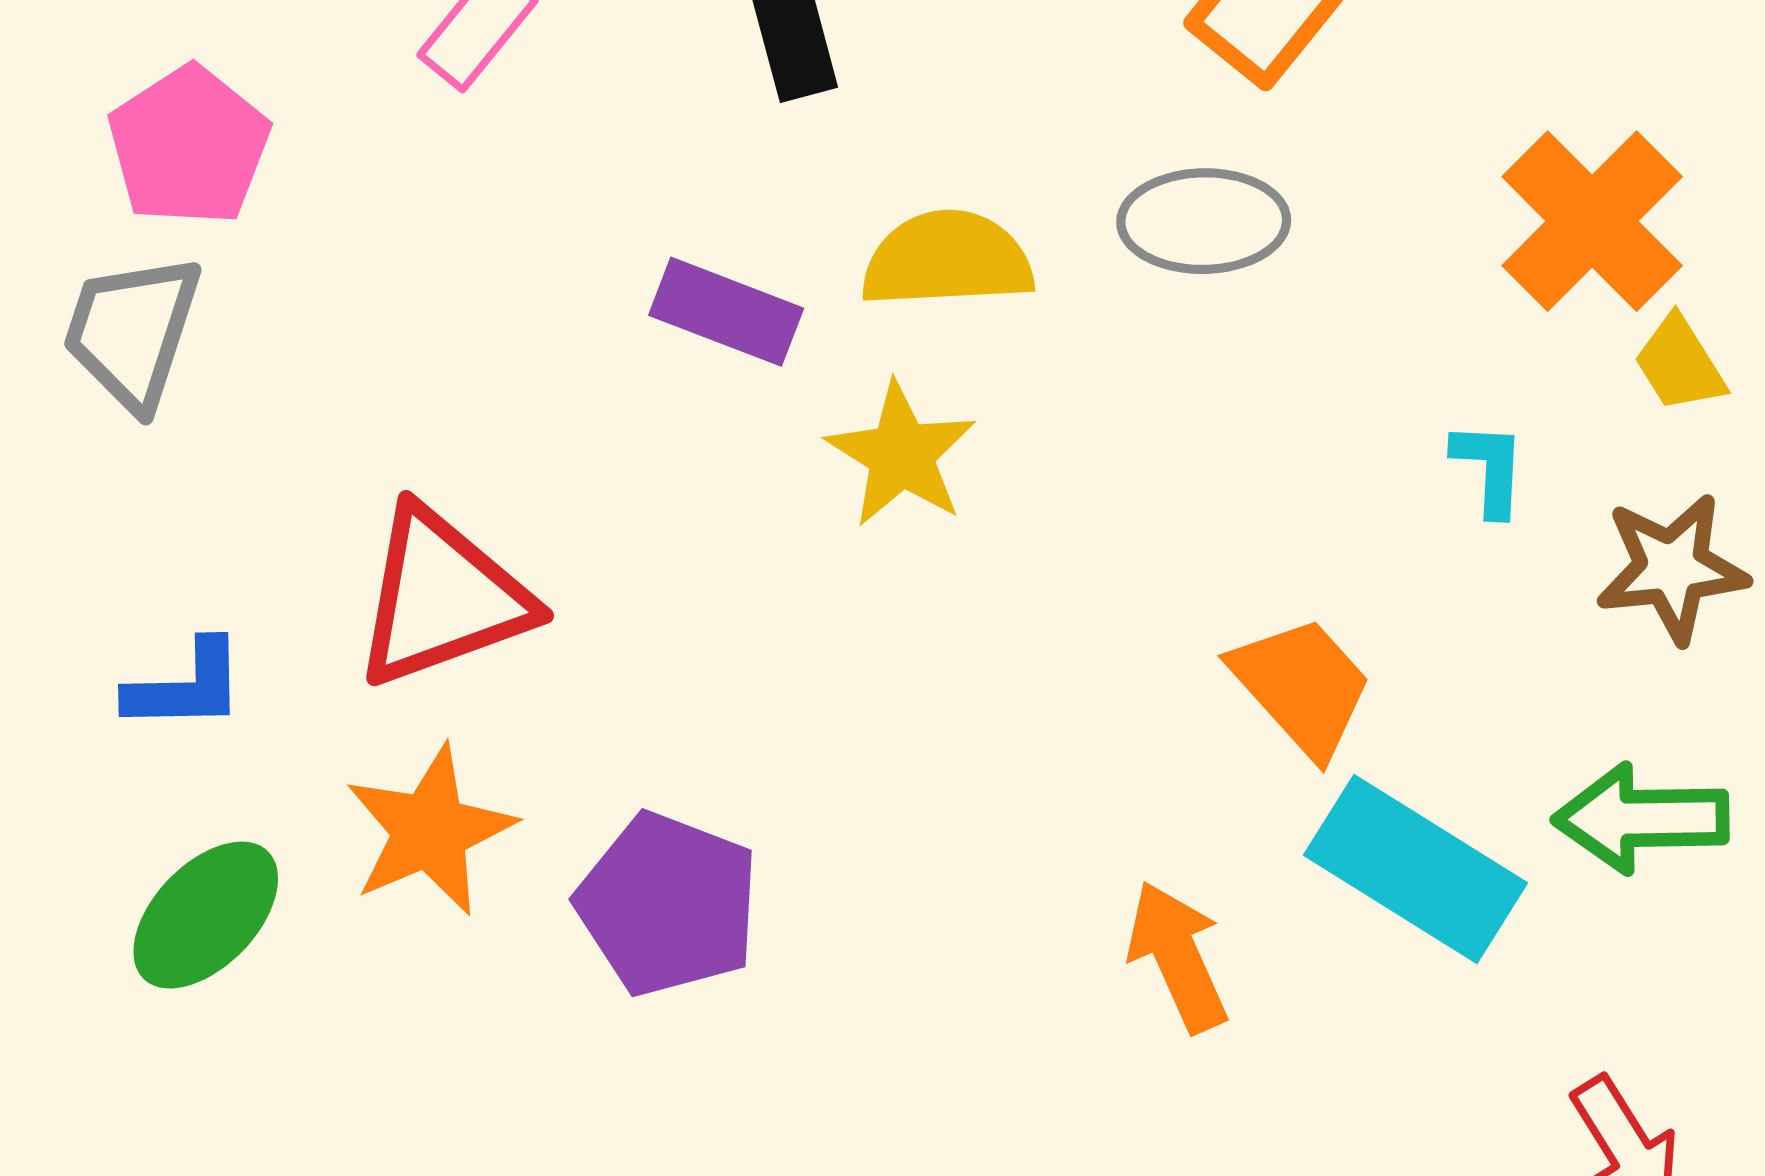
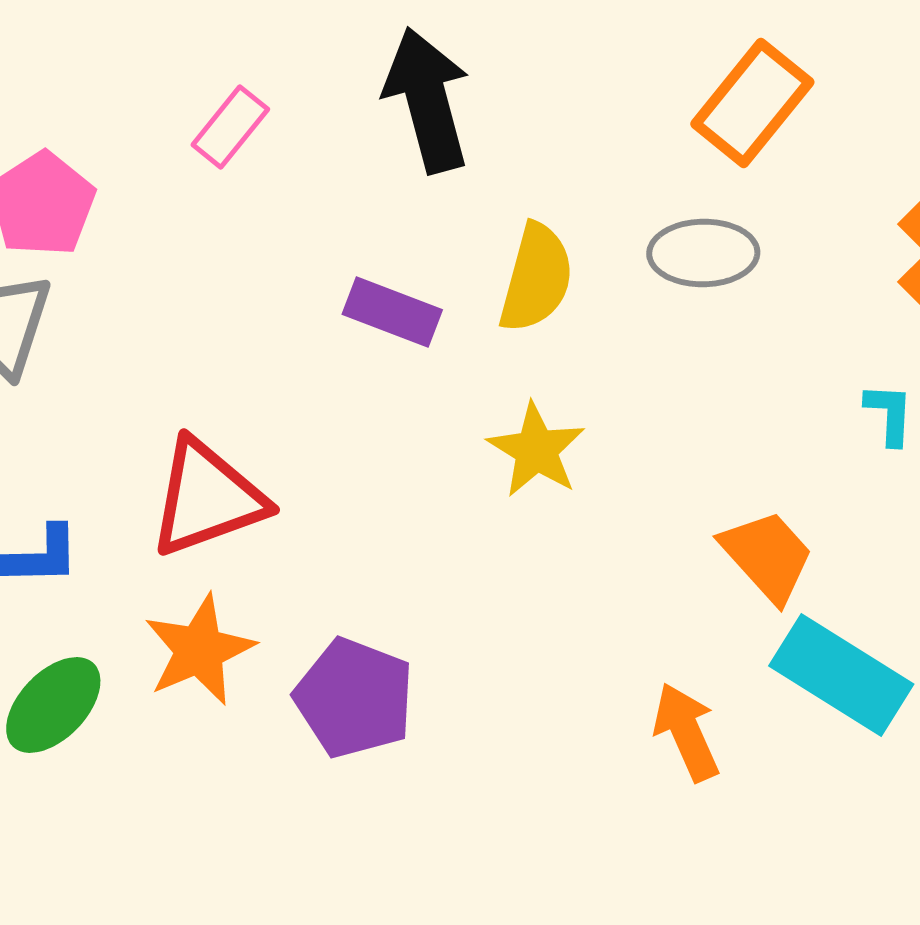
yellow semicircle: (947, 260) -> (536, 278), turned 108
yellow star: (901, 454) -> (536, 450), moved

